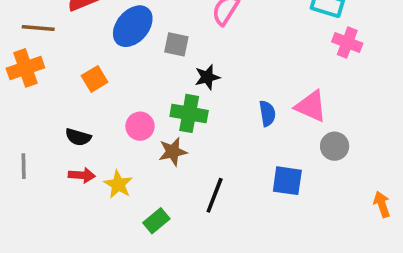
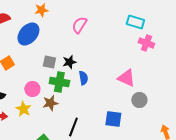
gray square: (176, 44) -> (49, 62), moved
blue semicircle: (267, 113) -> (83, 78), moved
yellow star: (118, 184) -> (23, 109), moved

